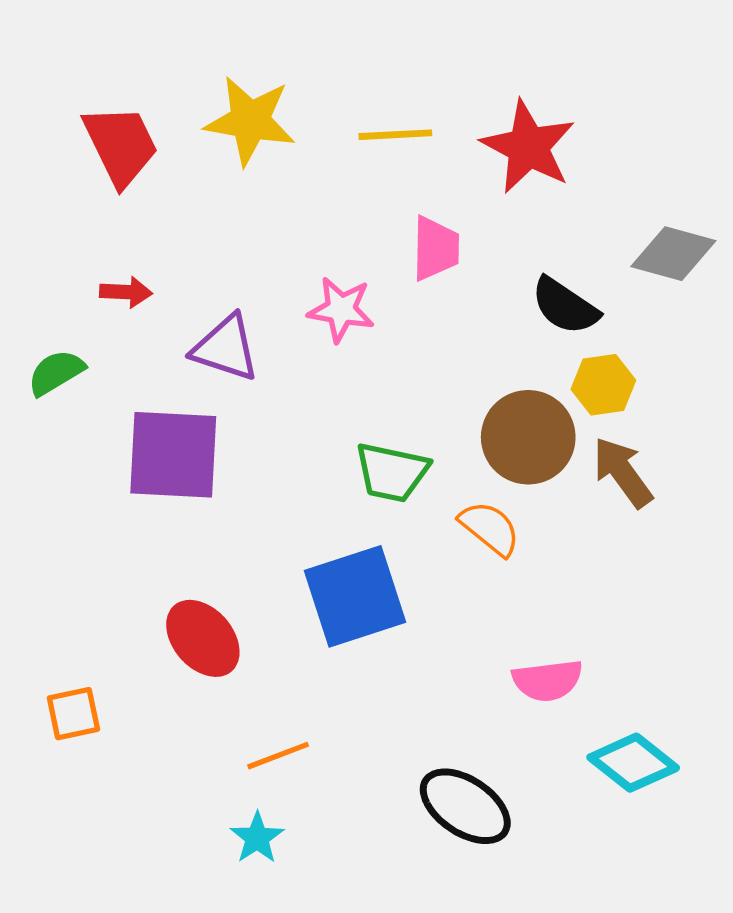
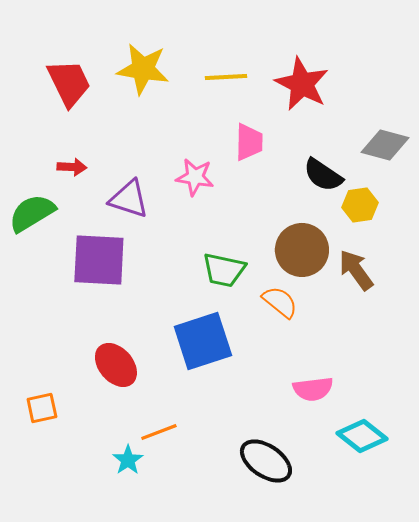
green semicircle: (56, 373) -> (32, 213), size x1.4
yellow hexagon: (603, 385) -> (360, 205), moved
cyan star: (257, 838) -> (128, 460), moved

